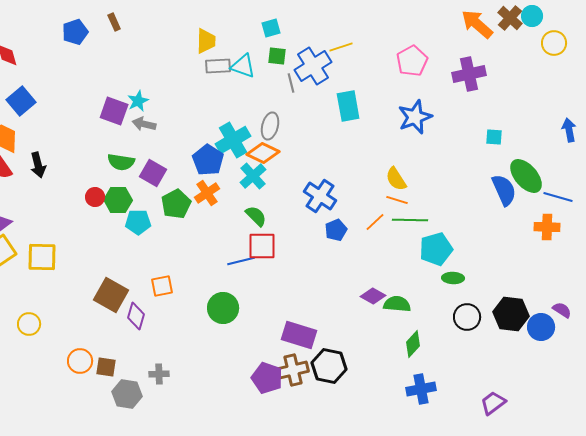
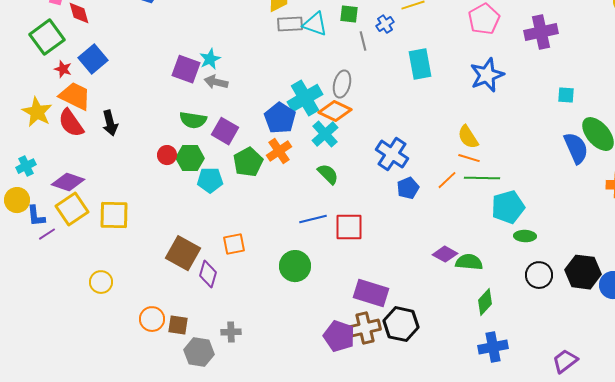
blue cross: (313, 66) -> (385, 24), size x0.5
red square: (262, 246) -> (349, 227), moved

